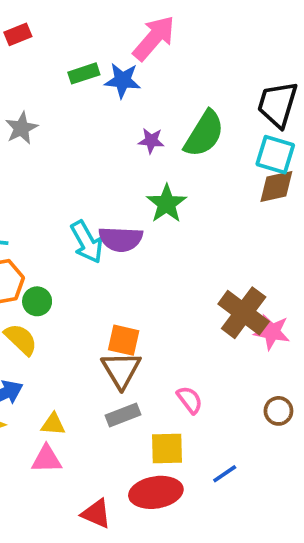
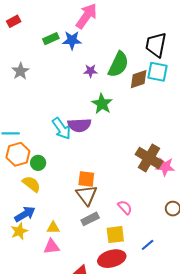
brown diamond: (276, 186) -> (139, 79), moved

